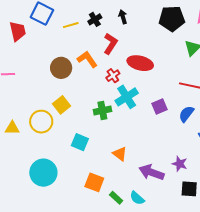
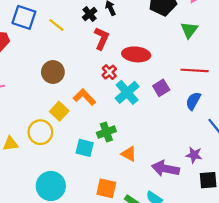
black cross: (95, 19) -> (90, 14), moved
yellow line: (71, 25) -> (56, 25), turned 63
orange L-shape: (87, 59) -> (84, 97), moved
purple square: (159, 106) -> (161, 88), moved
green cross: (102, 111) -> (106, 132), moved

